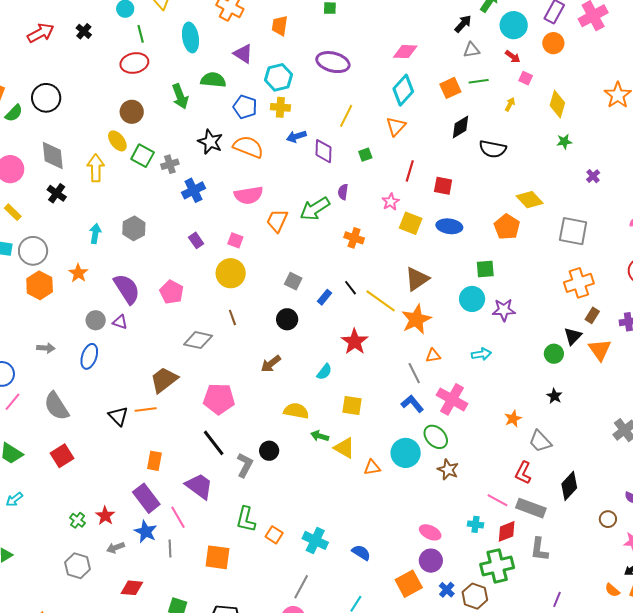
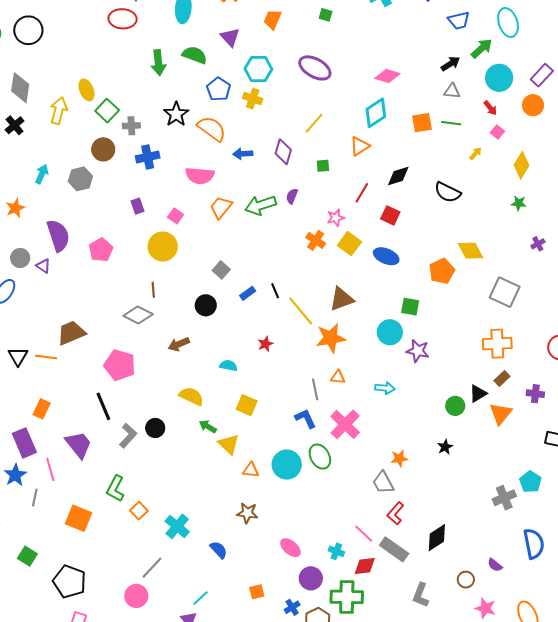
brown circle: (132, 112) -> (103, 149), moved
black diamond: (460, 127) -> (398, 176), moved
blue arrow: (296, 136) -> (243, 154), moved
orange cross: (354, 238) -> (316, 240), moved
gray diamond: (198, 340) -> (138, 315), moved
red star: (355, 342) -> (265, 344), size x0.6
cyan semicircle: (324, 372) -> (228, 366), turned -132
gray trapezoid: (540, 441) -> (383, 483), moved
brown star: (448, 470) -> (247, 513), moved, turned -30
gray L-shape: (539, 549) -> (421, 595), moved
purple circle: (431, 561) -> (311, 578), moved
orange square: (409, 584) -> (257, 592), size x0.6

